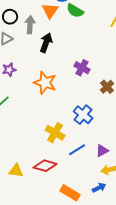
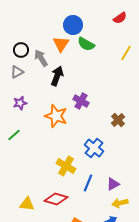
gray arrow: (30, 25) -> (41, 58), turned -36
purple cross: (82, 68) -> (81, 101), moved
blue line: (77, 150) -> (88, 183), turned -36

